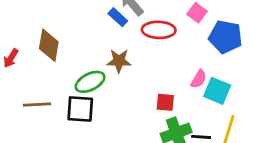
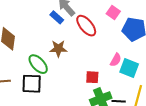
red ellipse: (159, 30) -> (86, 26), turned 50
green ellipse: (90, 82) -> (38, 64), turned 75

